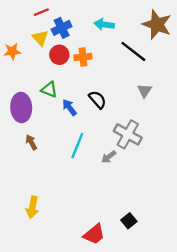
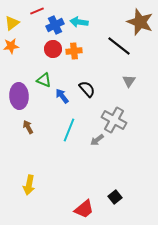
cyan arrow: (104, 24) -> (79, 22), moved
yellow triangle: (40, 38) -> (12, 23), moved, turned 35

